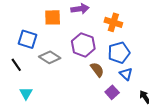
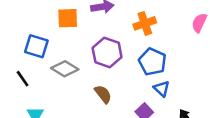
orange cross: (113, 22) -> (145, 23), turned -36
blue pentagon: (119, 53) -> (152, 62), turned -30
brown semicircle: (97, 70) -> (103, 94), moved

